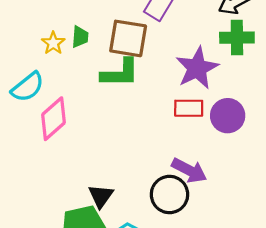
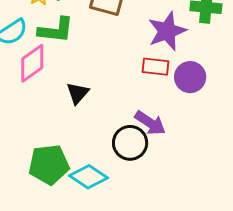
green L-shape: (120, 73) -> (56, 30), moved
black triangle: (101, 196) -> (78, 93), moved

